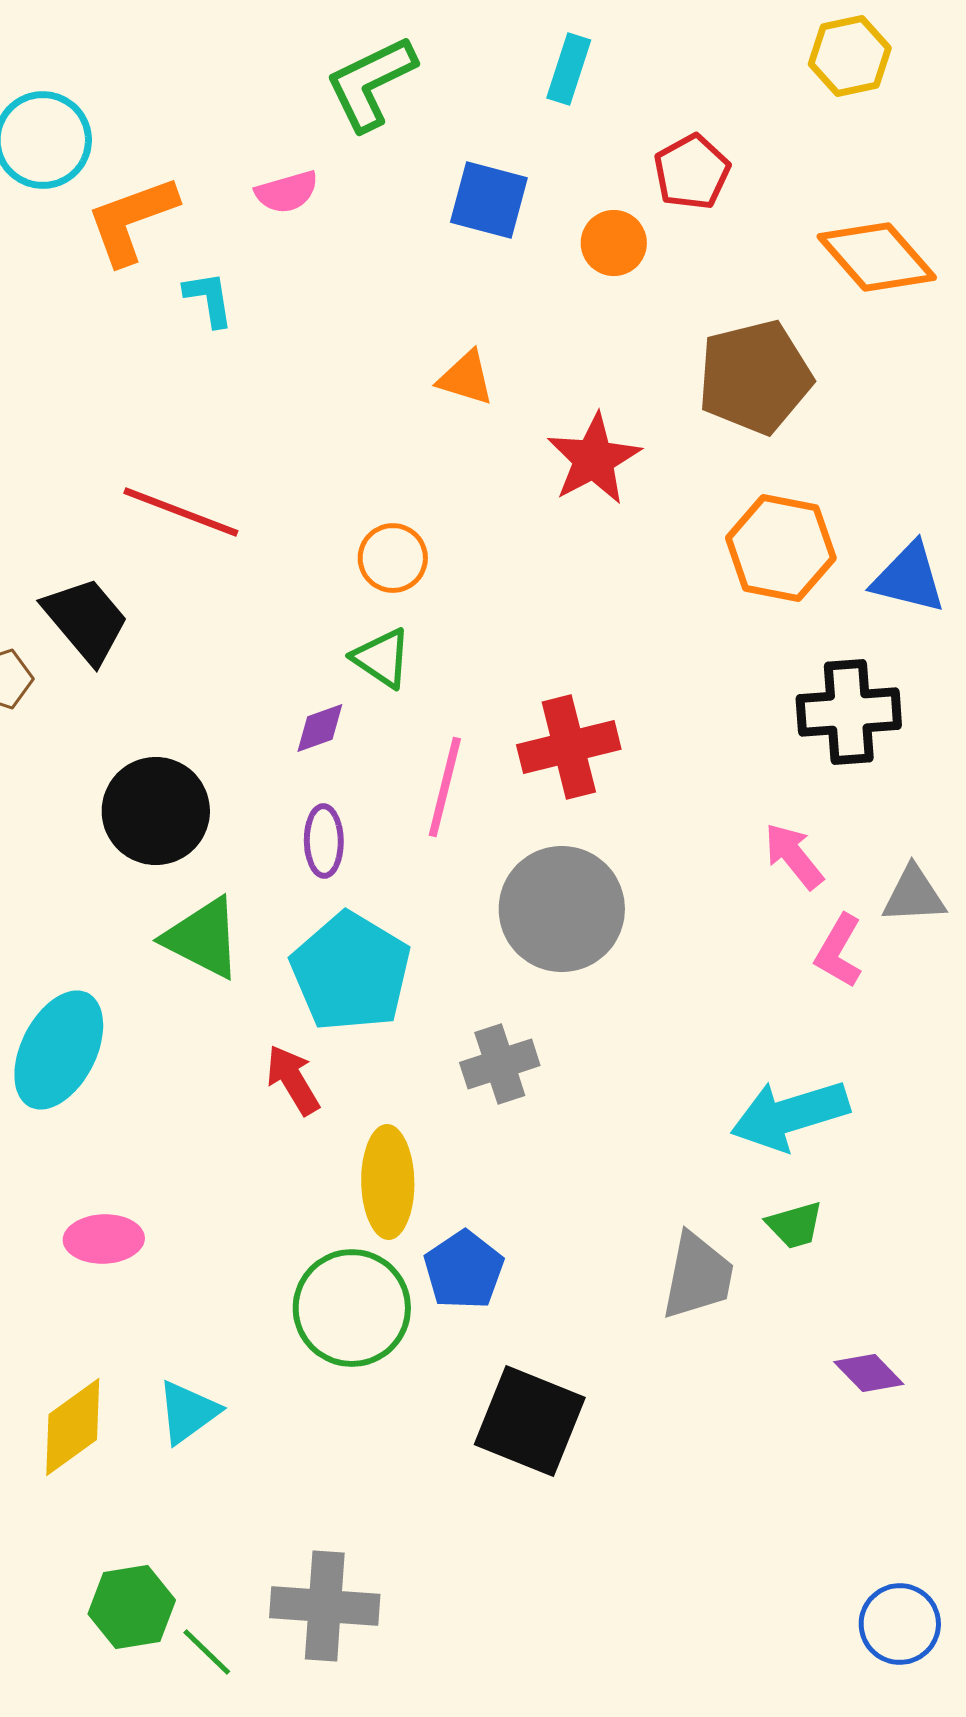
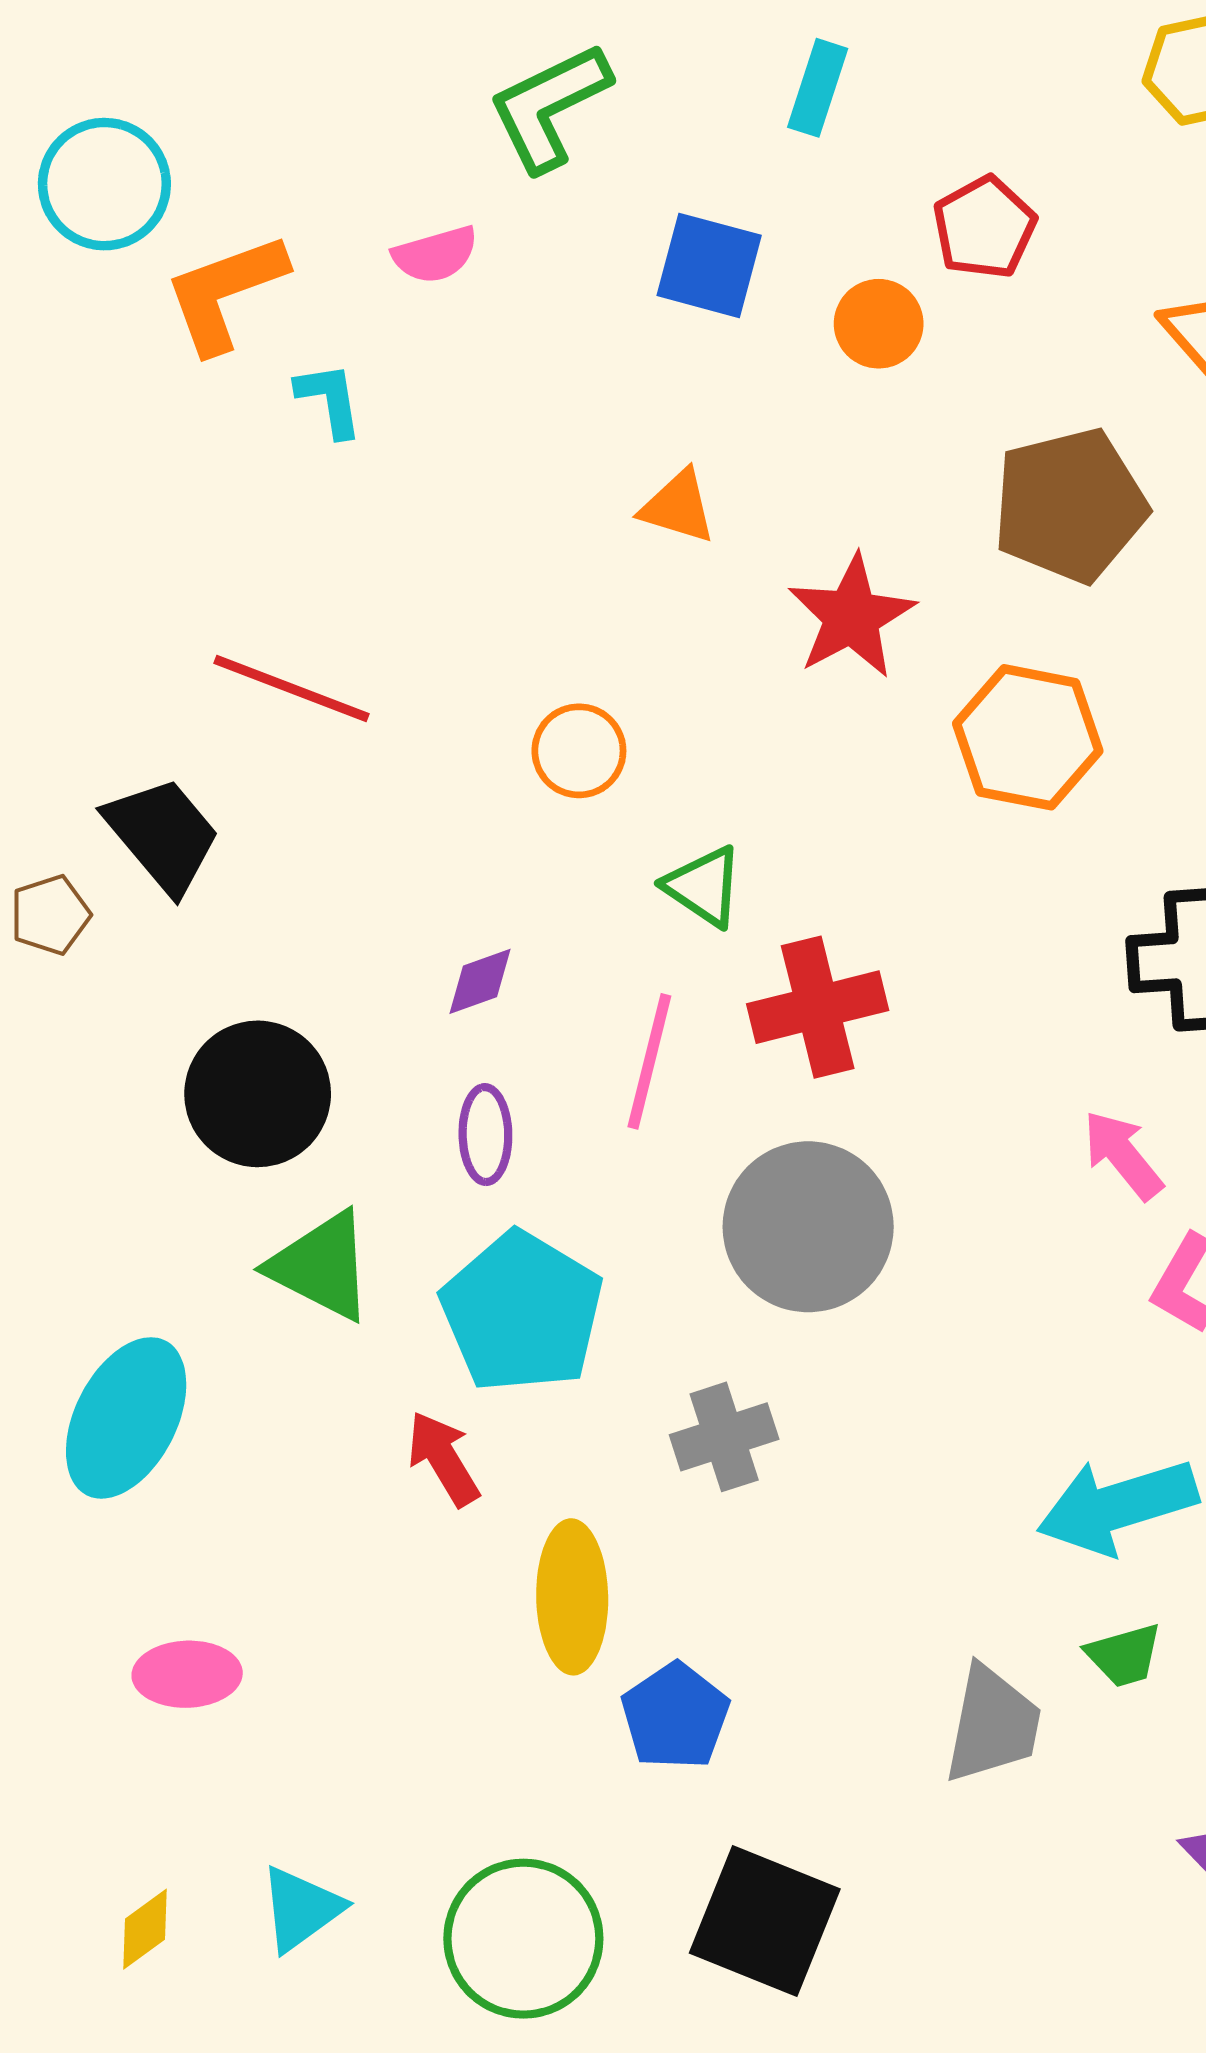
orange hexagon: (781, 548) -> (1028, 737), moved
green triangle: (382, 658) -> (704, 886), moved
green circle: (352, 1308) -> (523, 1939), moved
yellow diamond: (73, 1427) -> (145, 1929), size x0.6

